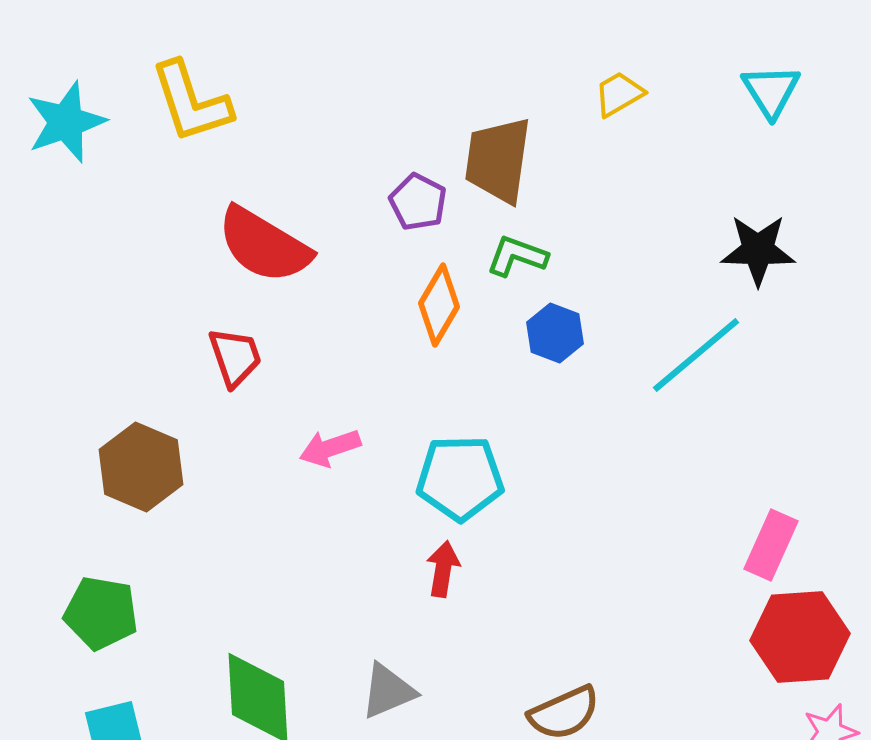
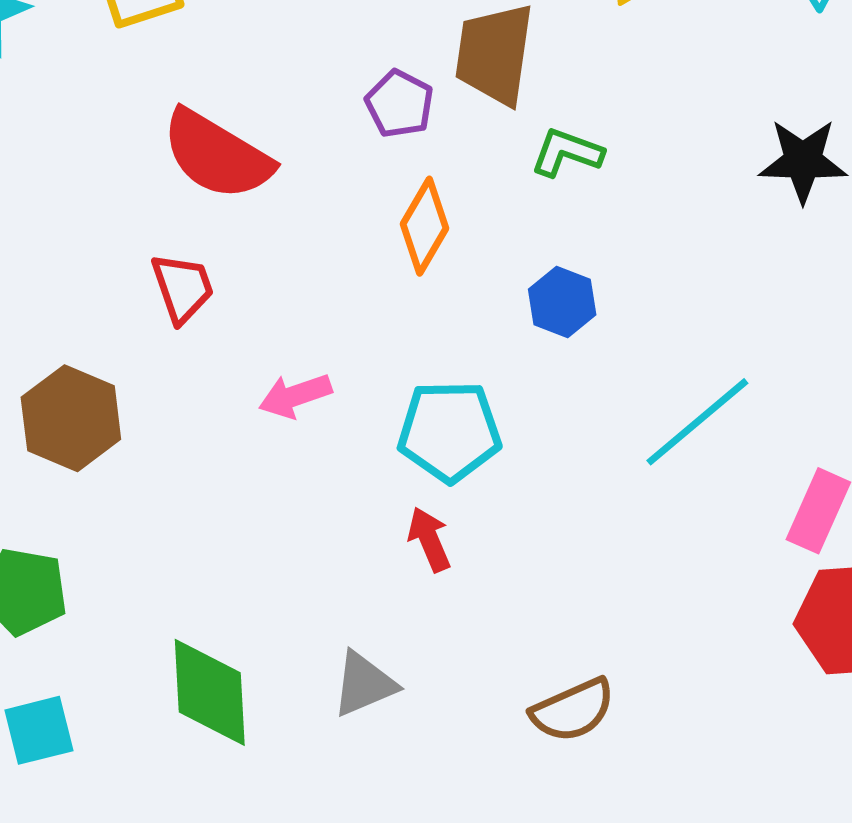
green L-shape: (517, 256) -> (567, 153), moved
blue hexagon: (555, 333) -> (562, 302), moved
cyan line: (696, 355) -> (697, 422), moved
red arrow: (443, 569) -> (429, 539), turned -32

